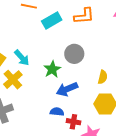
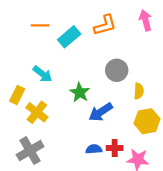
gray circle: (74, 54) -> (117, 70), moved
cyan arrow: (22, 58) -> (43, 74), moved
blue semicircle: (57, 112) -> (94, 149), moved

